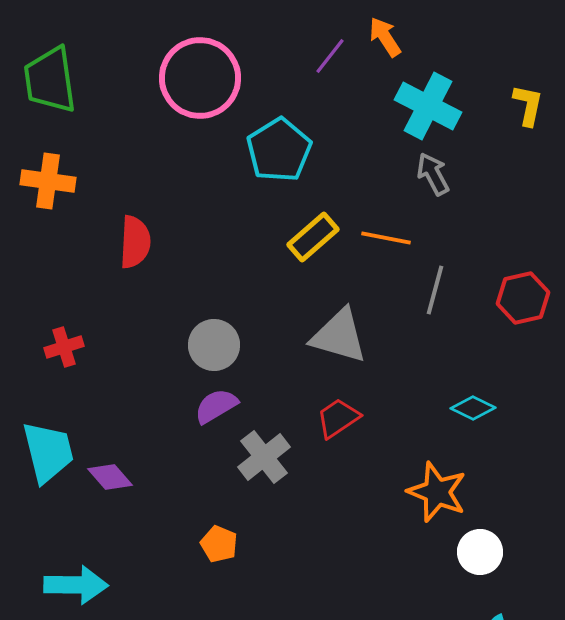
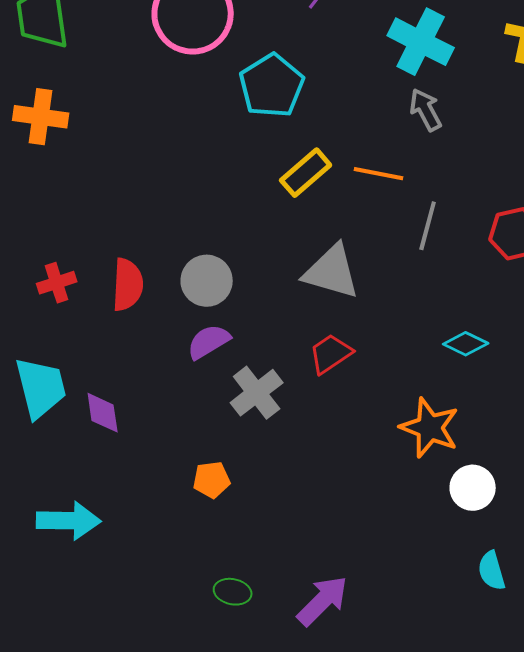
red semicircle: (135, 242) -> (128, 285), moved
purple diamond: (110, 477) -> (103, 413), turned 33
orange pentagon: (219, 544) -> (212, 480), turned -30

